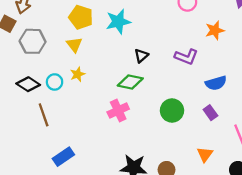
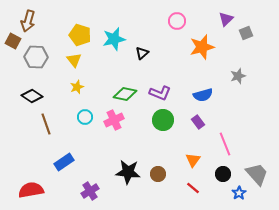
orange star: (215, 30) -> (202, 47), size x1.4
black triangle: (141, 56) -> (142, 53), moved
purple L-shape: (186, 57) -> (160, 93), moved
cyan circle: (55, 82) -> (85, 117), moved

